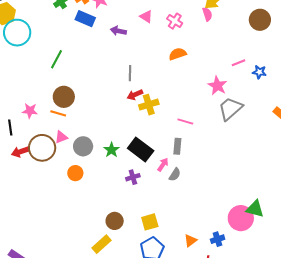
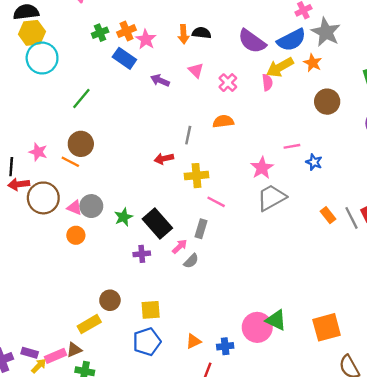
gray line: (130, 73) -> (188, 135), moved
yellow cross: (149, 105) -> (196, 176), moved
pink triangle: (61, 137) -> (74, 208), moved, turned 32
red arrow: (20, 152) -> (19, 184), moved

